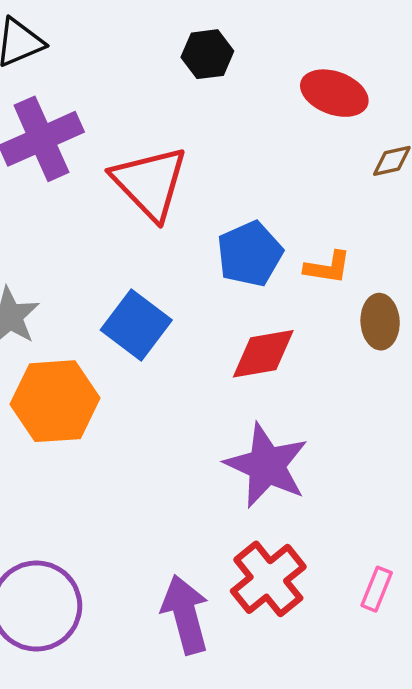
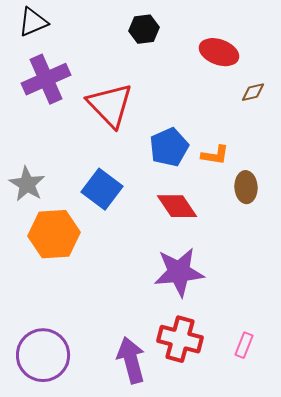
red diamond: (263, 354) -> (177, 206), turned 66
purple star: (267, 465) -> (179, 272), turned -30
red cross: (268, 579) -> (180, 339), turned -36

